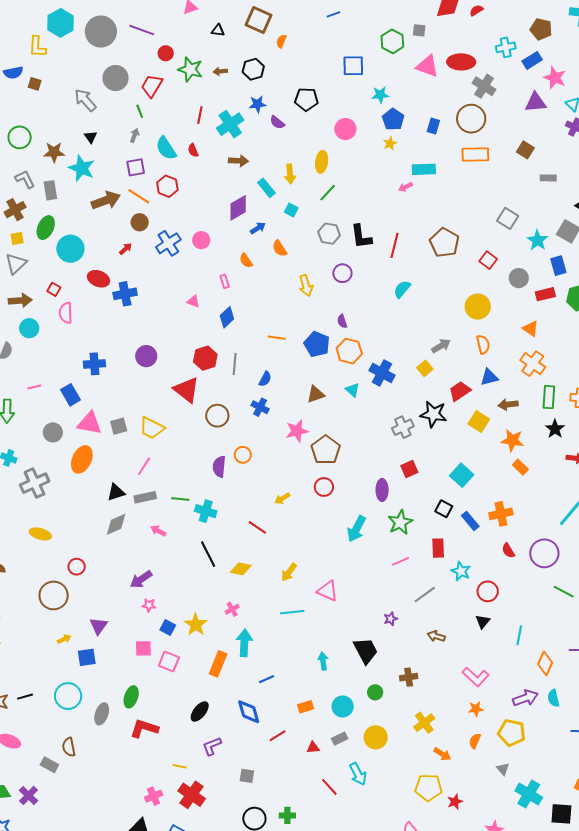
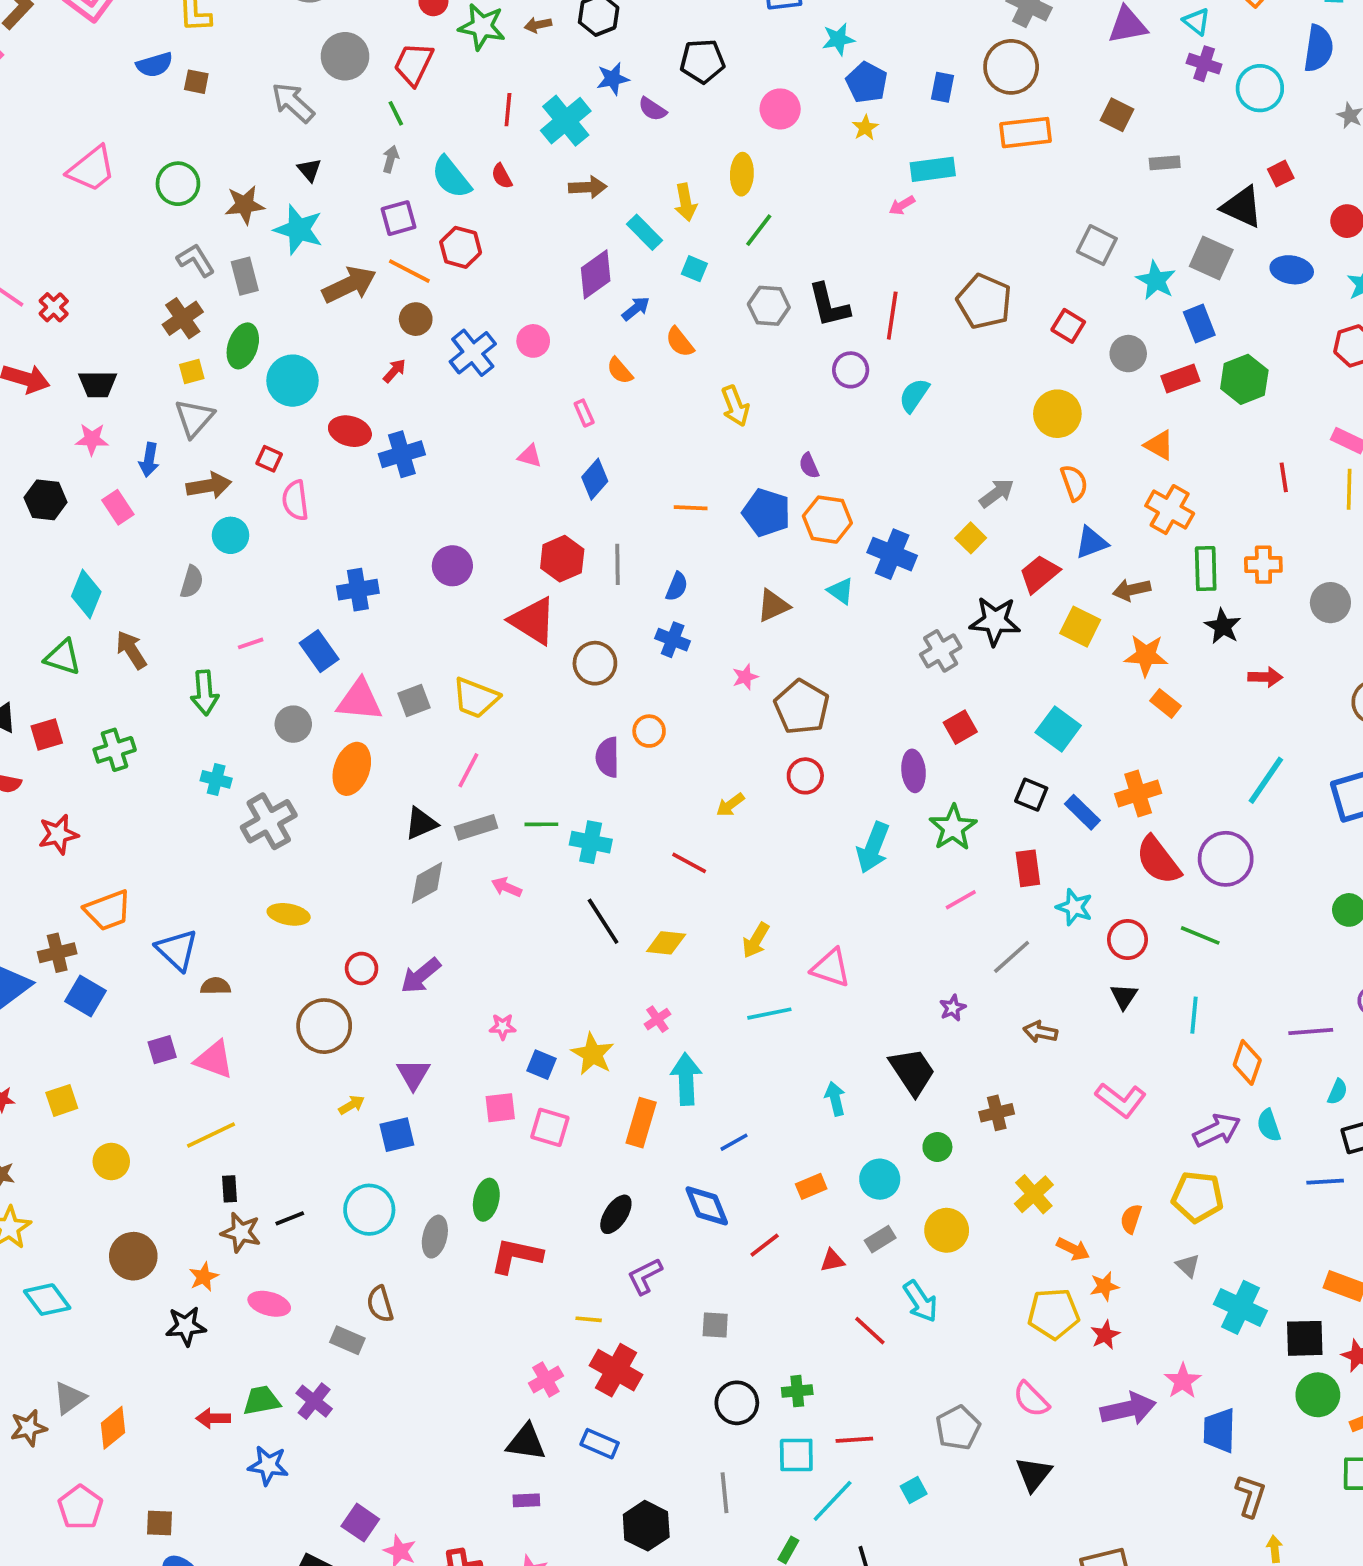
purple circle: (342, 273) -> (851, 370), moved
pink star: (297, 431) -> (745, 677), size x0.6
red semicircle: (508, 551) -> (1158, 860), size x1.8
purple arrow: (141, 579) -> (421, 976), moved
green line: (564, 592) -> (1200, 935), moved
orange star: (476, 709) -> (1104, 1286), moved

